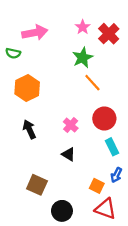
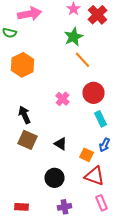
black arrow: (29, 129) -> (24, 115), moved
black triangle: (68, 154) -> (60, 144), moved
brown square: (37, 185) -> (28, 140), moved

